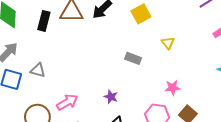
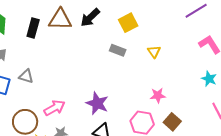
gray rectangle: (133, 58) -> (118, 50), moved
purple star: (111, 97) -> (97, 103), size x1.6

